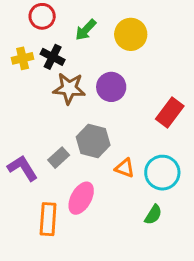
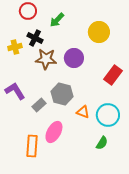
yellow circle: (131, 34) -> (99, 32), moved
yellow cross: (23, 58) -> (15, 47), moved
purple L-shape: (23, 168) -> (15, 91), moved

